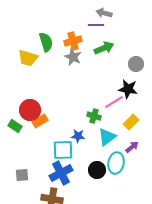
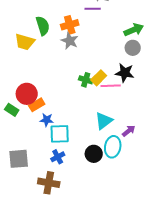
green arrow: (104, 48) -> (134, 30), moved
pink line: (114, 102) -> (111, 86), turned 30
green cross: (94, 116) -> (86, 80), moved
yellow rectangle: (131, 122) -> (99, 78), moved
blue star: (78, 136) -> (47, 120), moved
blue cross: (61, 173) -> (58, 157), size x0.6
gray square: (22, 175) -> (19, 159), size x1.5

